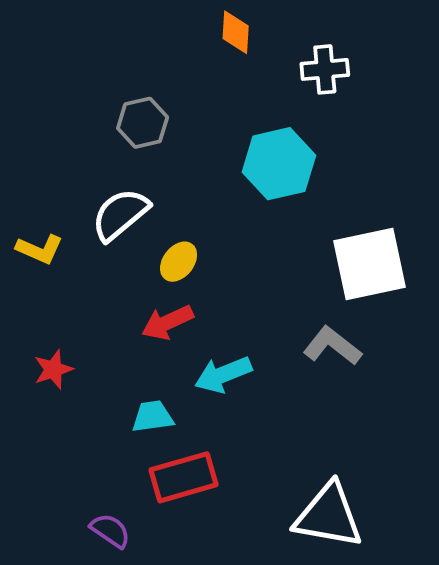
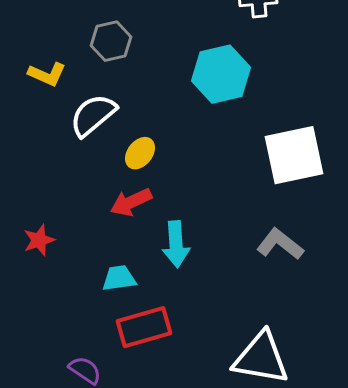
yellow L-shape: (40, 249) -> (47, 74), moved
gray L-shape: (332, 346) -> (280, 244), moved
cyan arrow: (223, 374) -> (176, 244), turned -72

